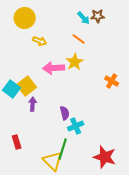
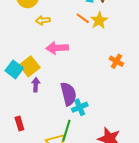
yellow arrow: (40, 41) -> (43, 20), turned 152
yellow star: (75, 62) -> (99, 20), moved
purple semicircle: (65, 113) -> (68, 94), size x1.6

